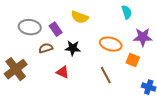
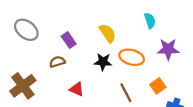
yellow semicircle: (80, 17) -> (108, 33), moved, turned -144
gray ellipse: (30, 27) -> (26, 30), moved, turned 30
black star: (73, 48) -> (103, 62), moved
orange square: (133, 60) -> (158, 86), moved, turned 32

